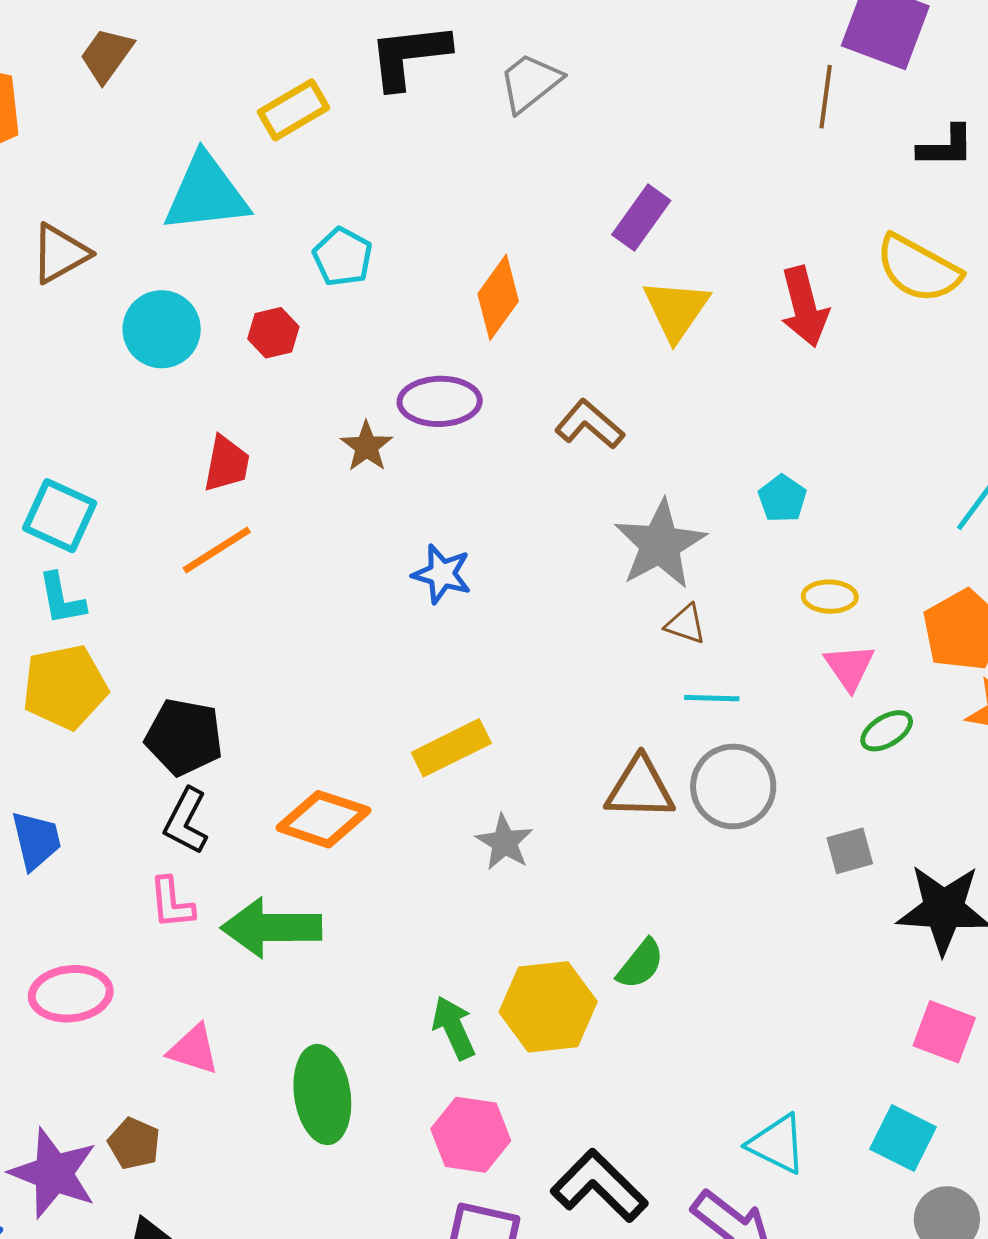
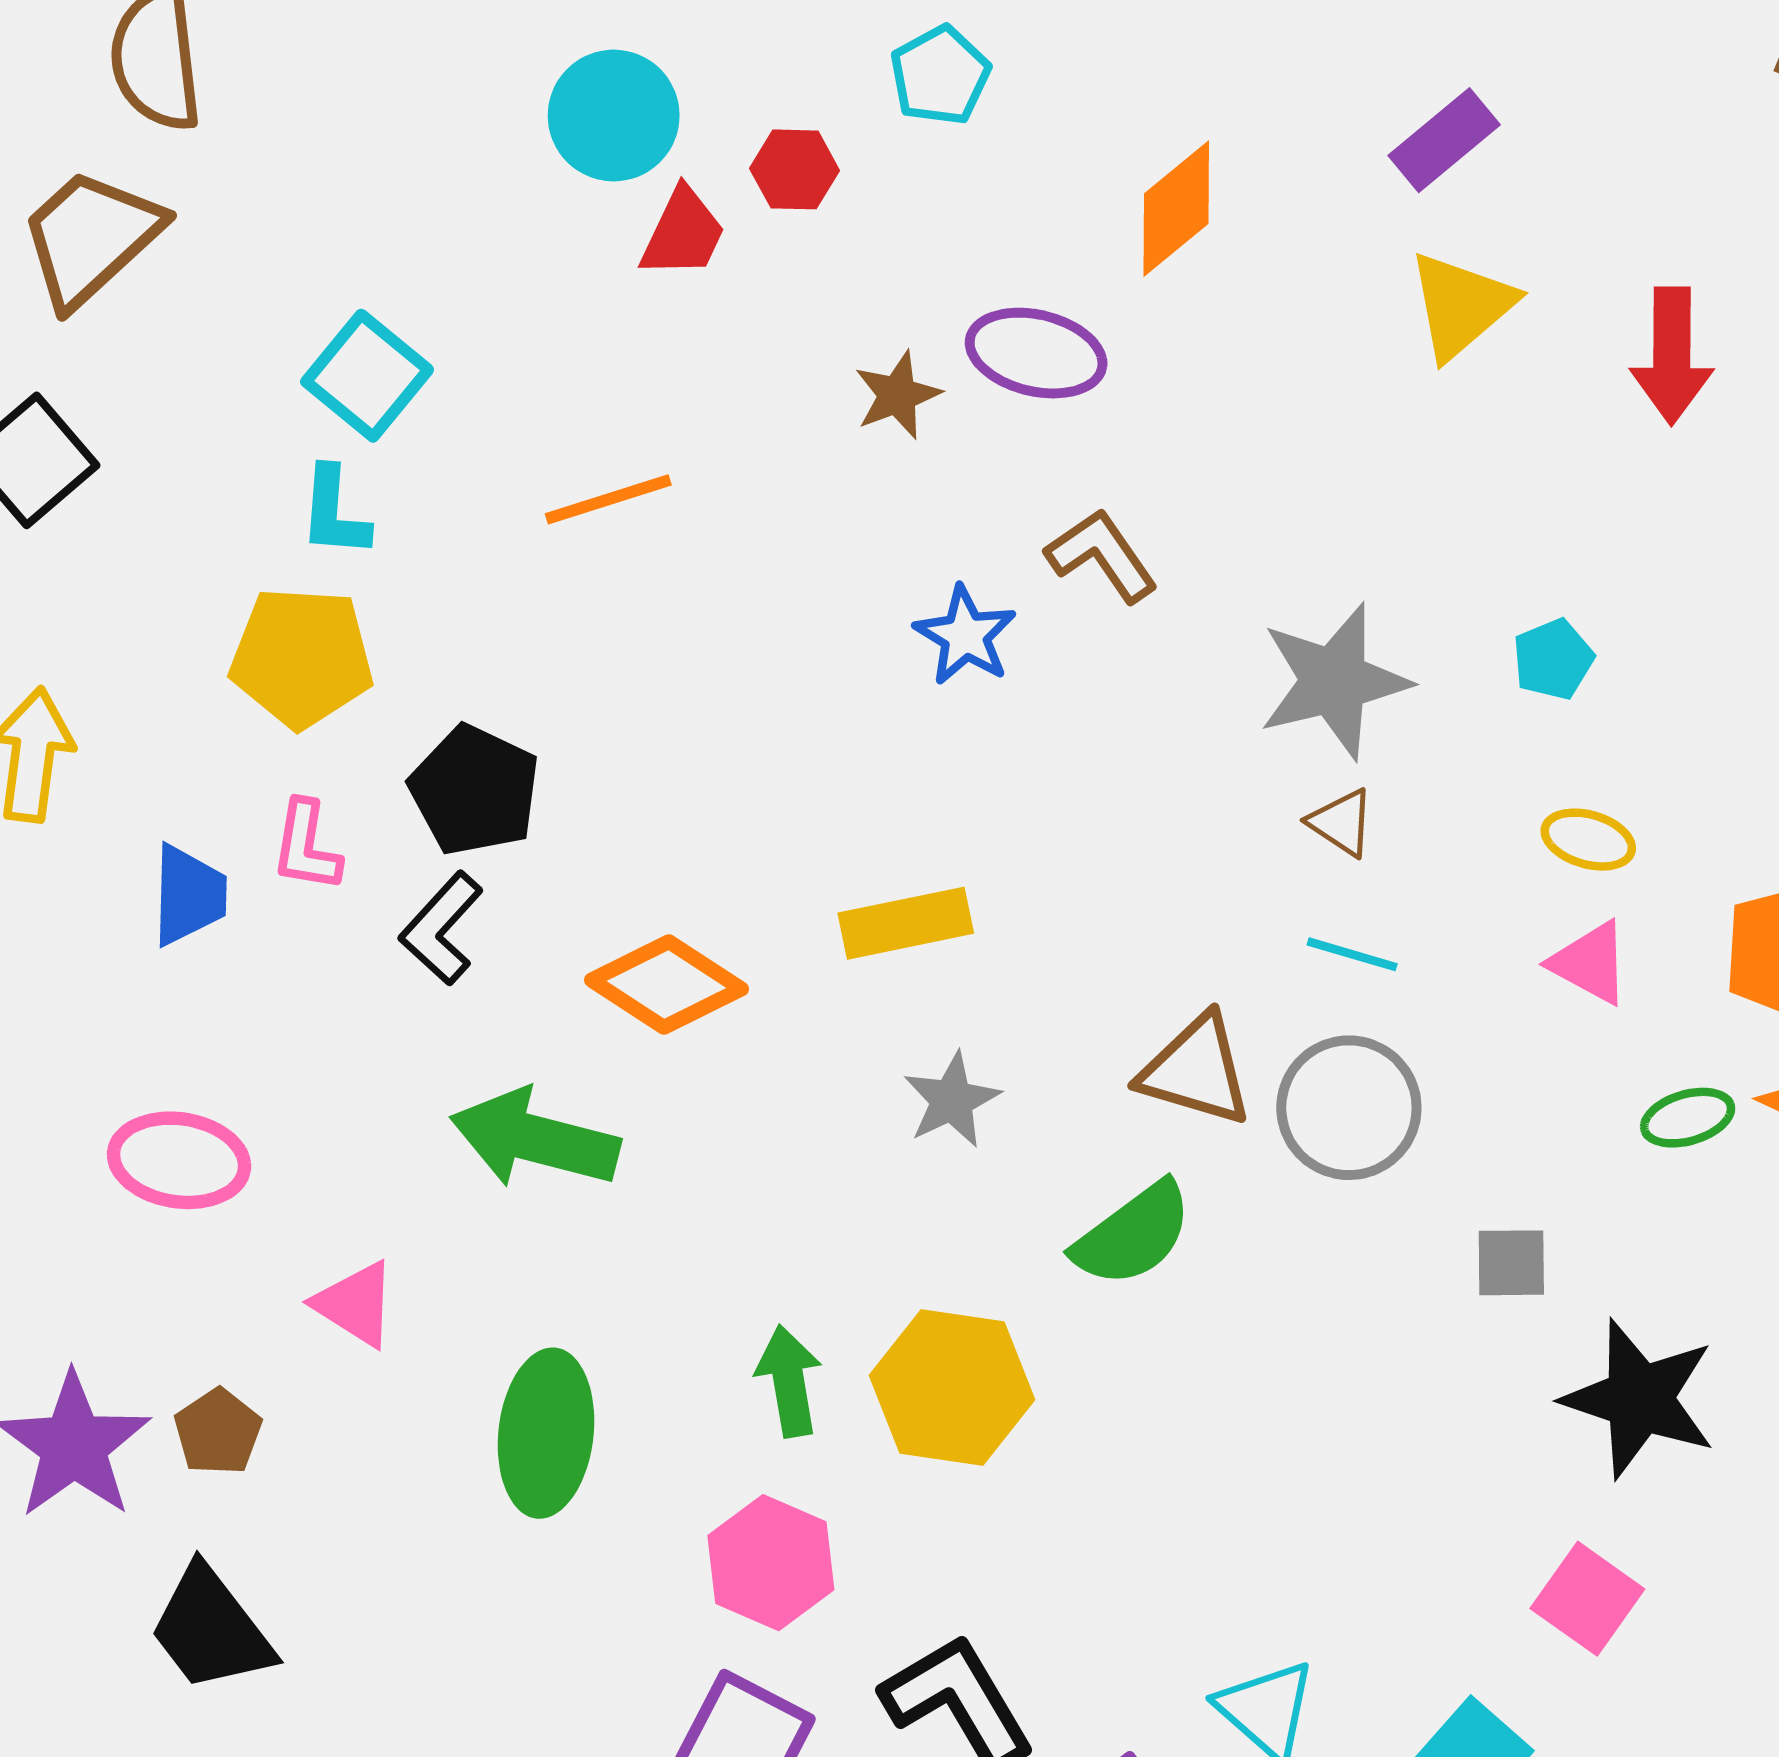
brown L-shape: (589, 424) -> (1102, 555), moved
red trapezoid: (227, 464) -> (683, 233), moved
pink triangle: (849, 667) -> (1590, 963), turned -42
green ellipse: (887, 731) -> (1688, 1118), moved
pink L-shape: (172, 903) -> (306, 846), moved
green semicircle: (640, 964) -> (1133, 1234), moved, size x1.4

